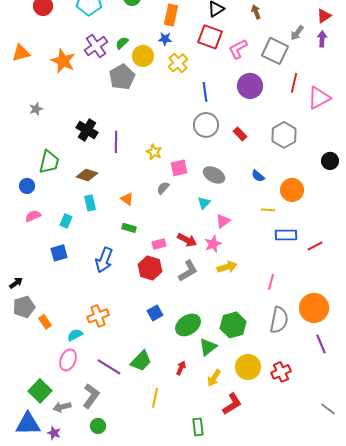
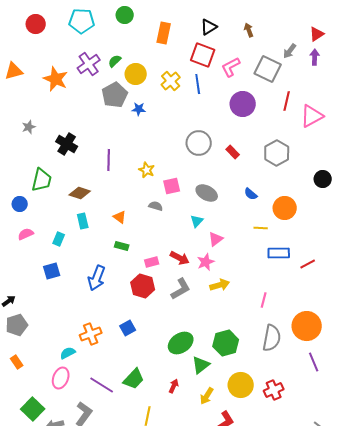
blue star: (165, 39) -> (139, 109), moved
blue line: (205, 92) -> (198, 84), moved
black cross: (87, 130) -> (67, 144), moved
gray semicircle: (163, 188) -> (156, 206), turned 64
blue square: (155, 313) -> (128, 328), moved
orange rectangle: (45, 322) -> (17, 362), moved

